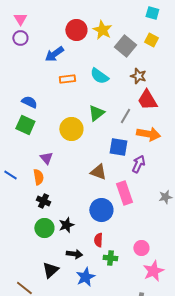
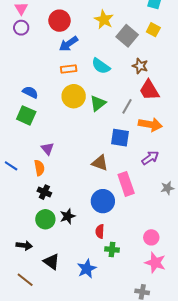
red circle: (76, 30) -> (60, 21), moved
blue arrow: (54, 54) -> (69, 44), moved
yellow circle: (71, 129) -> (74, 96), moved
purple arrow: (138, 164) -> (150, 158), moved, turned 30
pink circle: (141, 248) -> (151, 237), moved
black arrow: (74, 254) -> (24, 245), moved
black triangle: (50, 270) -> (51, 262), turned -42
pink star: (153, 271) -> (155, 263), turned -30

